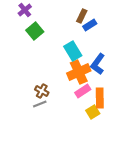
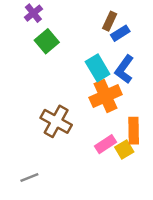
blue L-shape: (98, 64) -> (124, 69), moved
brown cross: (42, 91) -> (56, 121), size x1.6
pink rectangle: (83, 91) -> (106, 144), moved
gray line: (40, 104) -> (29, 178), moved

